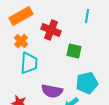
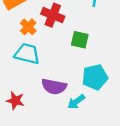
orange cross: (21, 41) -> (28, 27), moved
cyan trapezoid: (29, 63) -> (27, 54), turned -80

